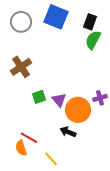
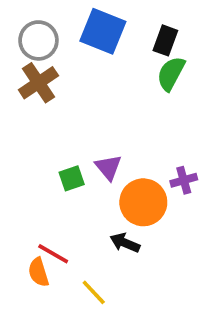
brown cross: (21, 67) -> (38, 83), moved
purple triangle: (59, 100) -> (108, 167), moved

